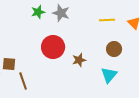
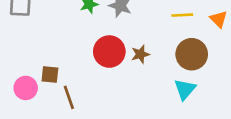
brown circle: (114, 49) -> (192, 54), size x1.5
brown star: (79, 60) -> (140, 54), moved

